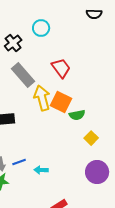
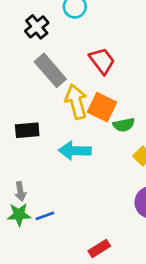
blue line: (19, 162) -> (45, 216), moved
cyan arrow: (41, 170) -> (75, 151), moved, size x1.6

